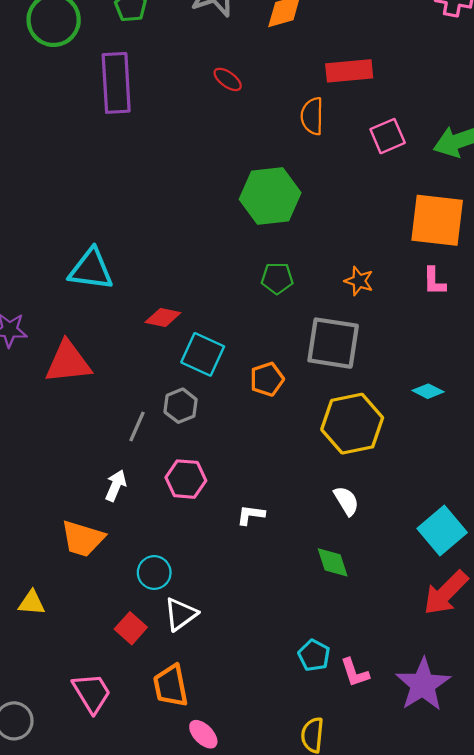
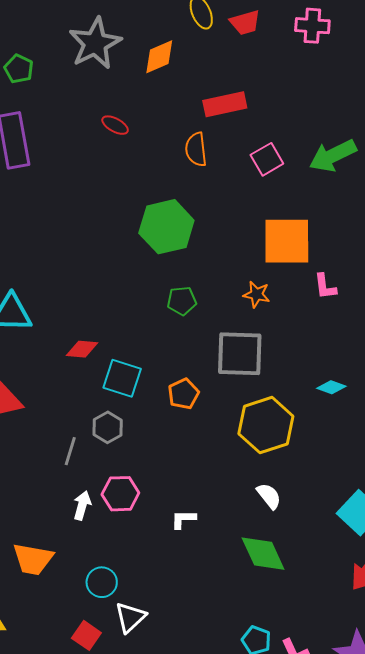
orange square: (437, 220) -> (287, 241), moved
white arrow: (116, 486) -> (82, 505), moved
green diamond: (333, 562) -> (263, 554), size x1.4

